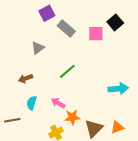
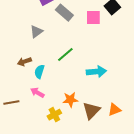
cyan arrow: (118, 89) -> (96, 72), moved
cyan semicircle: (32, 103) -> (39, 72), moved
pink arrow: (58, 103) -> (37, 93), moved

